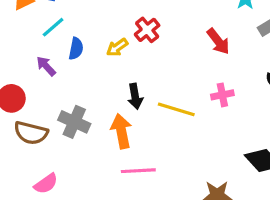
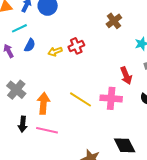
red arrow: (218, 41) -> (126, 76), moved
pink cross: (222, 95) -> (111, 98), size x1.5
black arrow: (135, 96) -> (23, 124), moved

